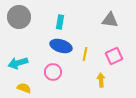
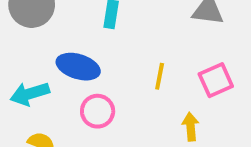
blue ellipse: (61, 46) -> (78, 67), moved

